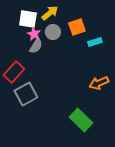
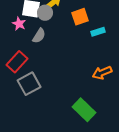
gray circle: (53, 32) -> (45, 13), moved
pink star: (34, 34) -> (19, 24), moved

